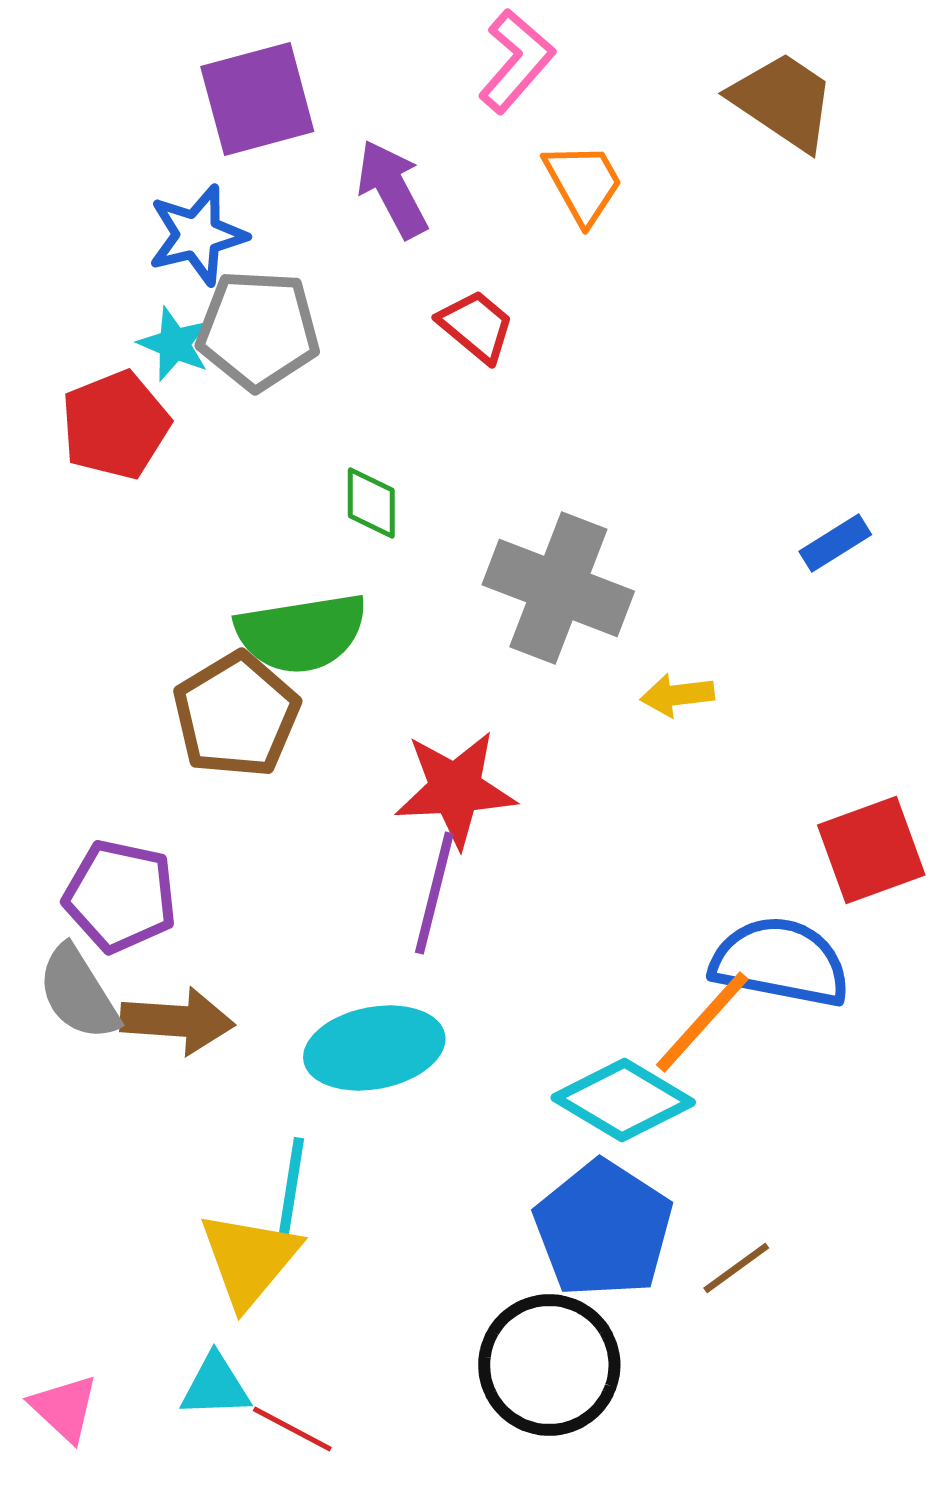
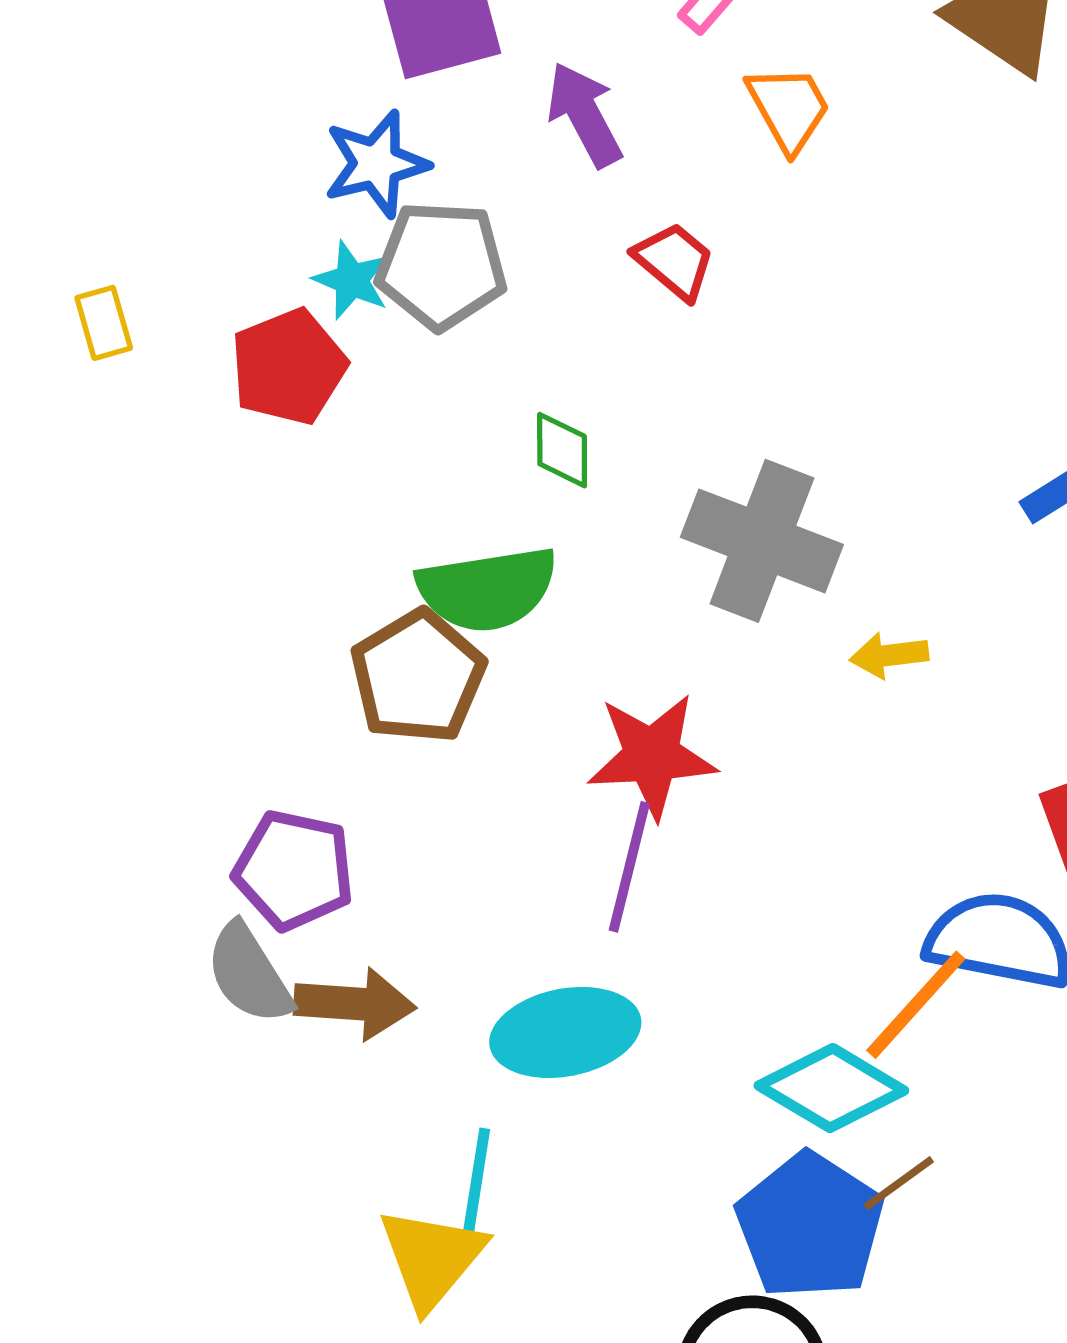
brown line: (736, 1268) -> (899, 1183), moved

